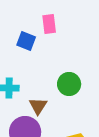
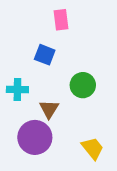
blue square: (26, 41) -> (45, 55), moved

